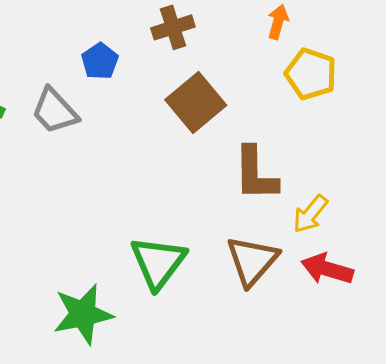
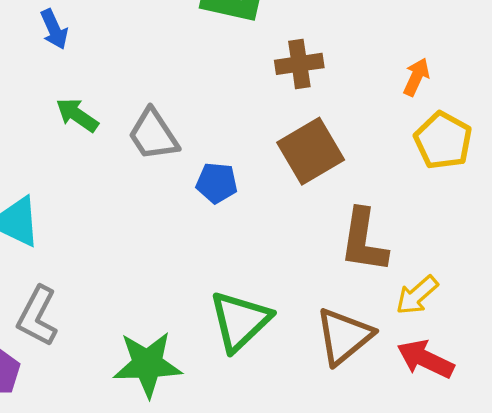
blue pentagon: (100, 61) -> (217, 183), moved, turned 30

